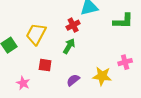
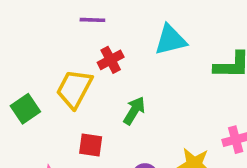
red cross: (73, 25) -> (111, 60), moved

